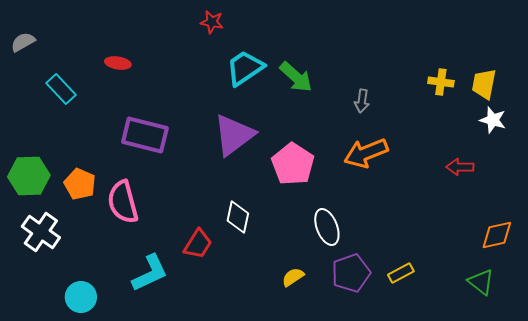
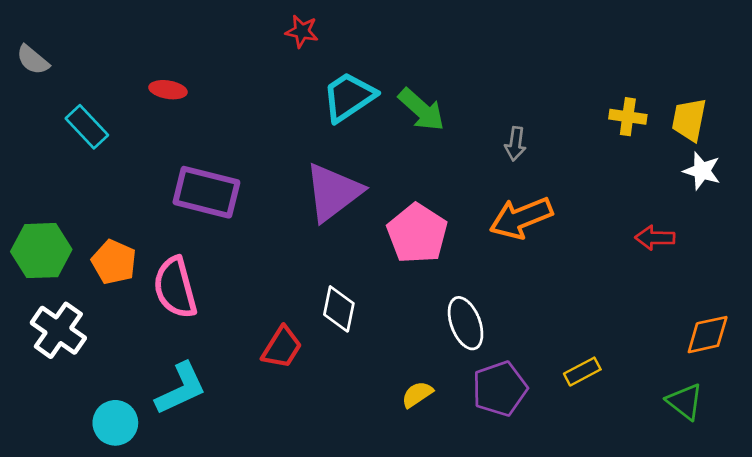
gray semicircle: (23, 42) -> (33, 60), turned -110
cyan L-shape: (150, 273) -> (181, 389), moved
yellow rectangle: (401, 273) -> (582, 372), moved

